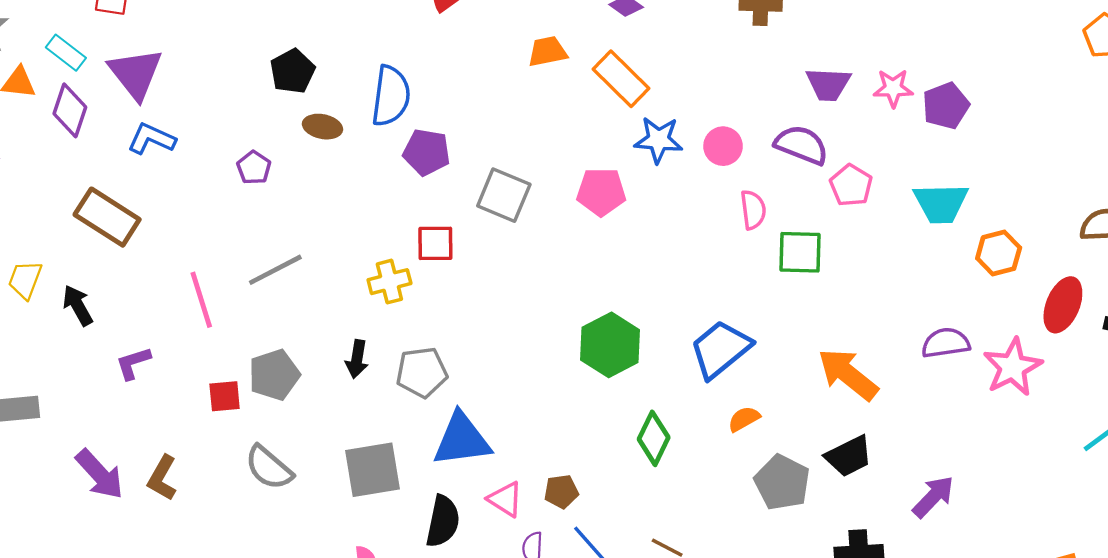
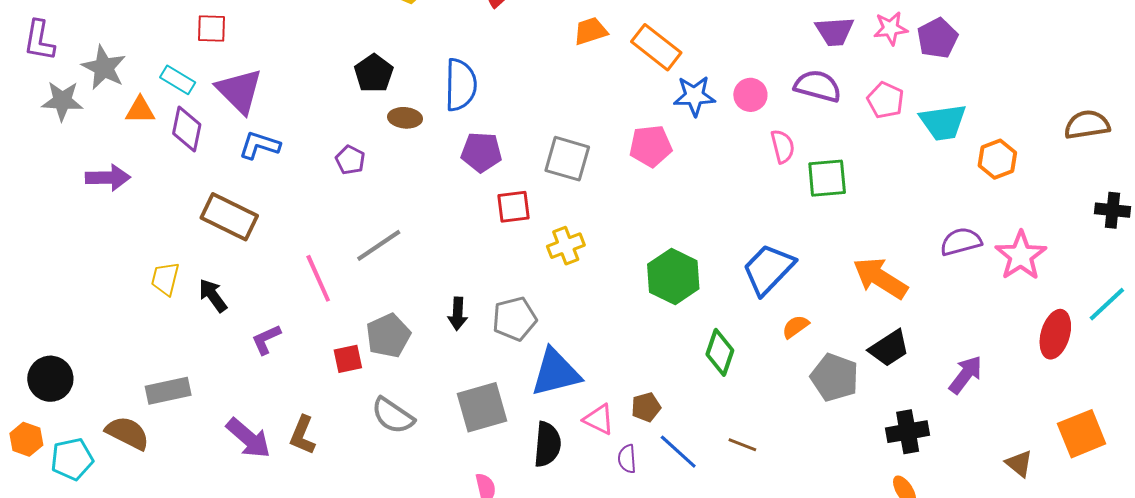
purple pentagon: (427, 152) -> (481, 152), moved
pink pentagon: (851, 185) -> (885, 100), moved
yellow cross: (389, 282) -> (566, 246), moved
red ellipse: (1063, 305) -> (1055, 334), moved

